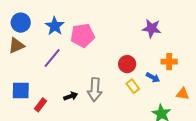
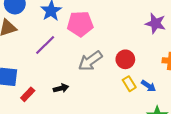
blue arrow: (153, 77) -> (149, 86), moved
gray arrow: (95, 90) -> (90, 61), moved, turned 45

